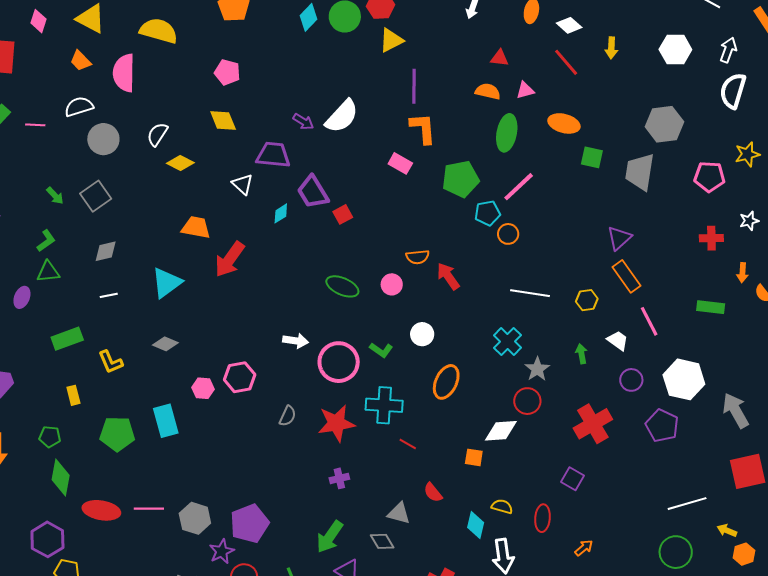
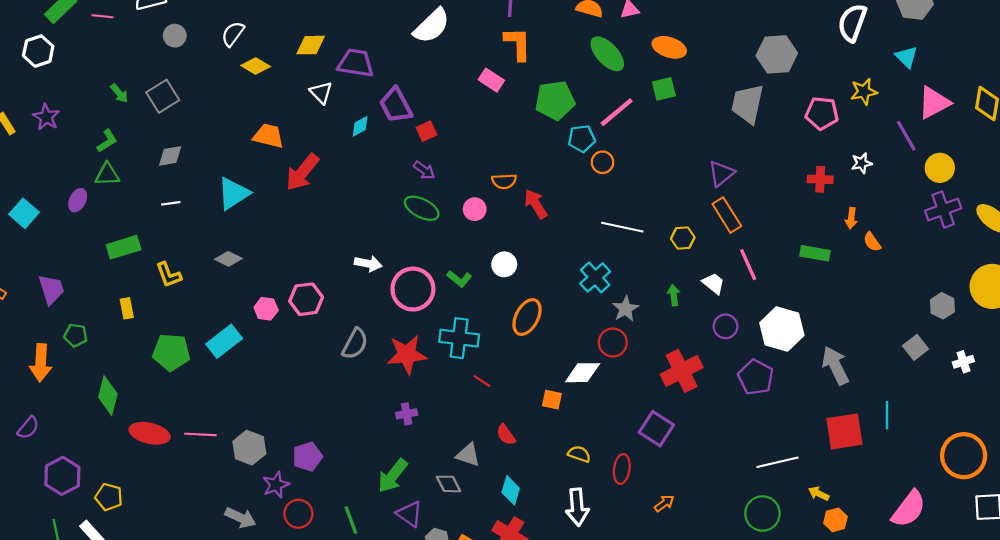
yellow diamond: (223, 121) -> (311, 45), moved, turned -72
purple arrow: (303, 122) -> (424, 170), moved
green ellipse: (507, 133) -> (607, 54), turned -57
gray circle: (103, 139) -> (175, 36), size x0.7
green square: (592, 157) -> (664, 89), moved, turned -30
gray semicircle: (288, 416) -> (355, 344), size x1.4
cyan rectangle: (166, 421) -> (224, 341), turned 64
green pentagon: (50, 437) -> (76, 335), moved
purple square: (573, 479) -> (656, 429), size x1.4
purple pentagon: (249, 524) -> (307, 457), size x0.7
cyan diamond: (476, 525) -> (511, 490), moved
purple hexagon: (47, 539) -> (62, 476), moved

